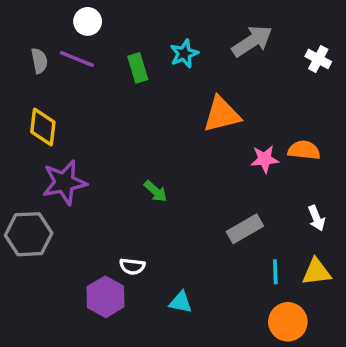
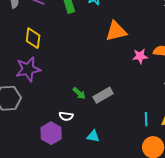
yellow diamond: (43, 127) -> (33, 38), moved
green arrow: (156, 191) -> (79, 93), moved
gray rectangle: (245, 229) -> (103, 95), moved

